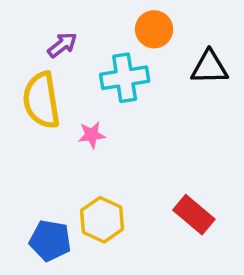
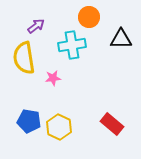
blue pentagon: (50, 241) -> (29, 121), moved

